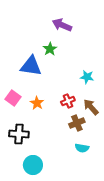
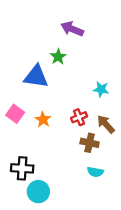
brown cross: (77, 123) -> (90, 143), turned 35
black cross: (19, 134) -> (22, 168), moved

